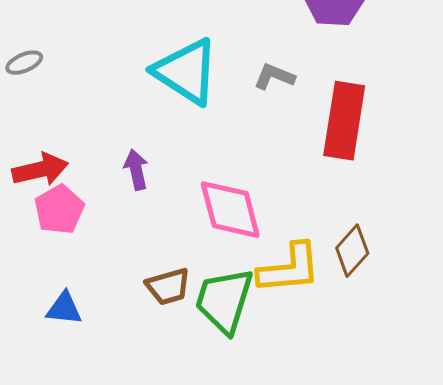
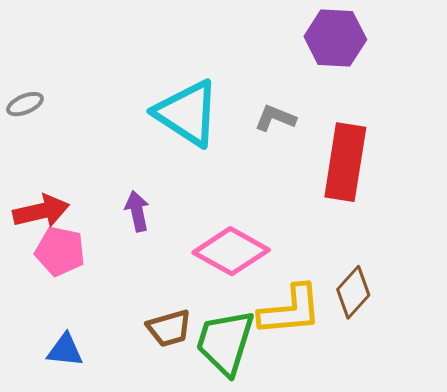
pink pentagon: (59, 210) -> (60, 251), turned -30
pink diamond: (230, 210) -> (231, 251), turned -46

